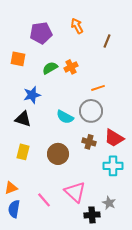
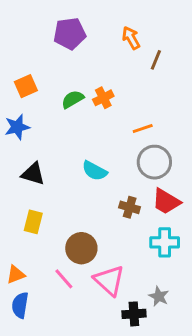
orange arrow: (77, 26) -> (131, 38), moved
purple pentagon: (41, 33) -> (70, 34), moved
orange square: (18, 59) -> (26, 86), turned -35
blue star: (32, 95) -> (17, 127), moved
gray circle: (91, 111) -> (154, 162), moved
brown circle: (58, 154) -> (81, 248), moved
pink line: (44, 200) -> (64, 279), moved

